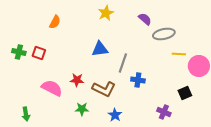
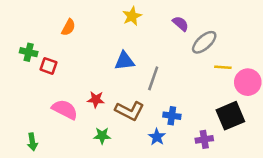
gray ellipse: (164, 34) -> (204, 42), turned -30
green cross: (19, 52) -> (29, 52), moved
blue cross: (138, 80) -> (172, 116), moved
black square: (185, 93) -> (230, 116), size x1.6
purple cross: (164, 112) -> (204, 139), turned -32
blue star: (115, 115) -> (157, 137), moved

